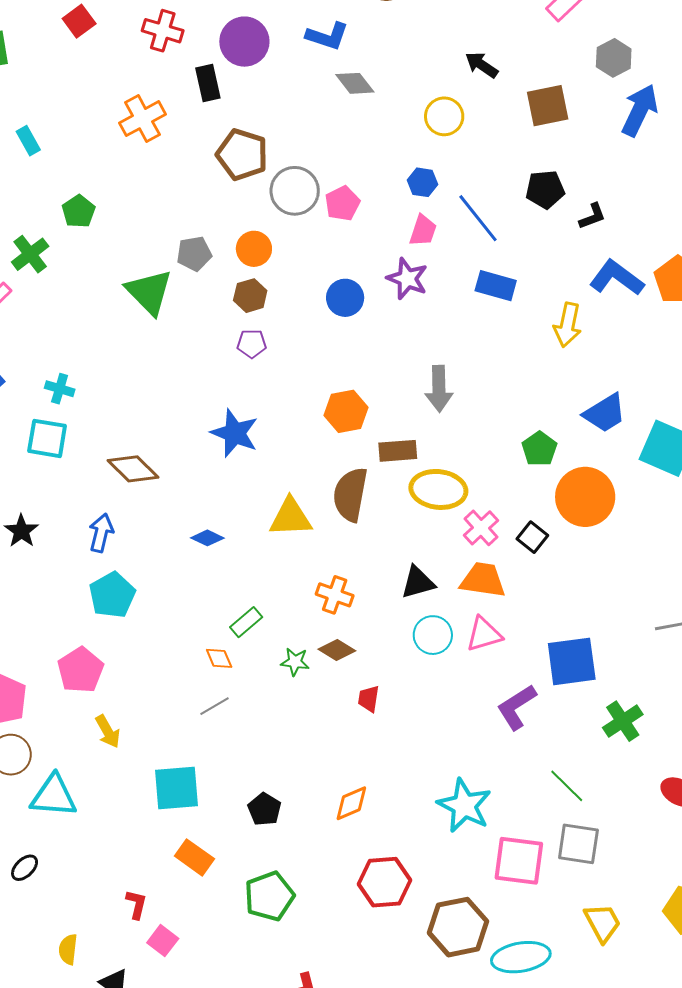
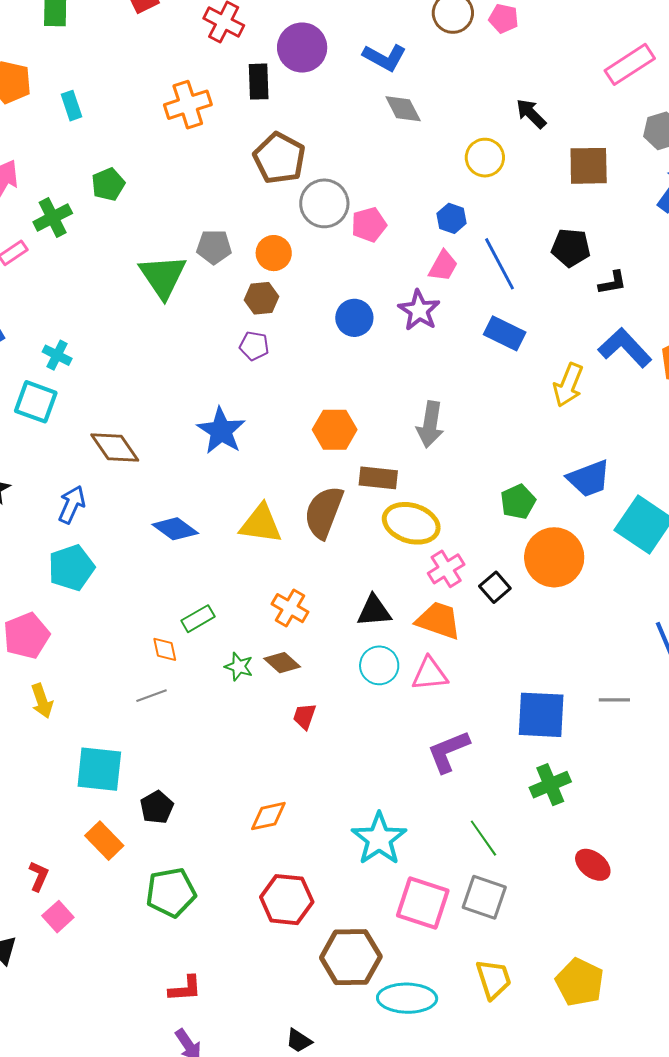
blue diamond: (207, 538) -> (175, 529), size x1.4
blue square: (572, 661) -> (541, 715), moved
black pentagon: (264, 809) -> (157, 807), moved

